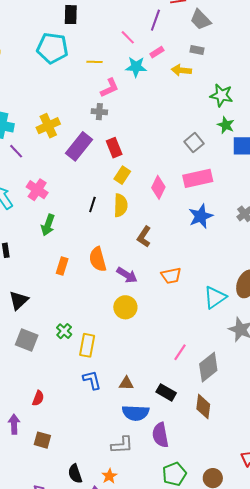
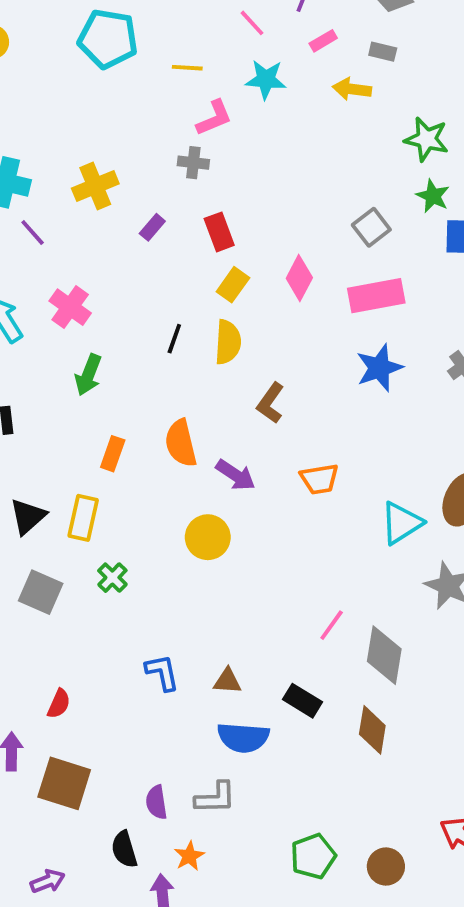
pink rectangle: (157, 52) -> (323, 41), moved
purple rectangle: (79, 146) -> (152, 227), size x0.5
pink diamond: (158, 187) -> (299, 278), moved
yellow circle: (125, 307) -> (208, 537), moved
yellow rectangle: (87, 345) -> (83, 518), moved
gray diamond: (208, 367) -> (384, 655), turned -44
purple semicircle: (160, 435) -> (156, 802), moved, size x0.7
brown square: (42, 440) -> (64, 783), size x1.6

